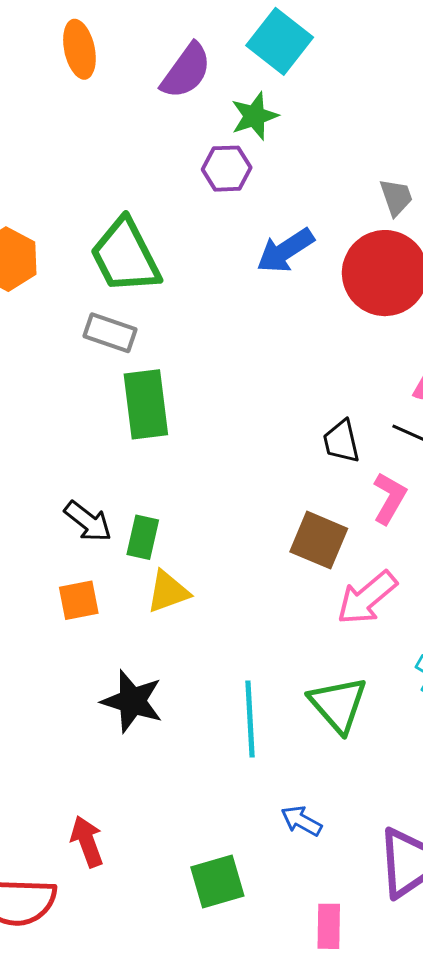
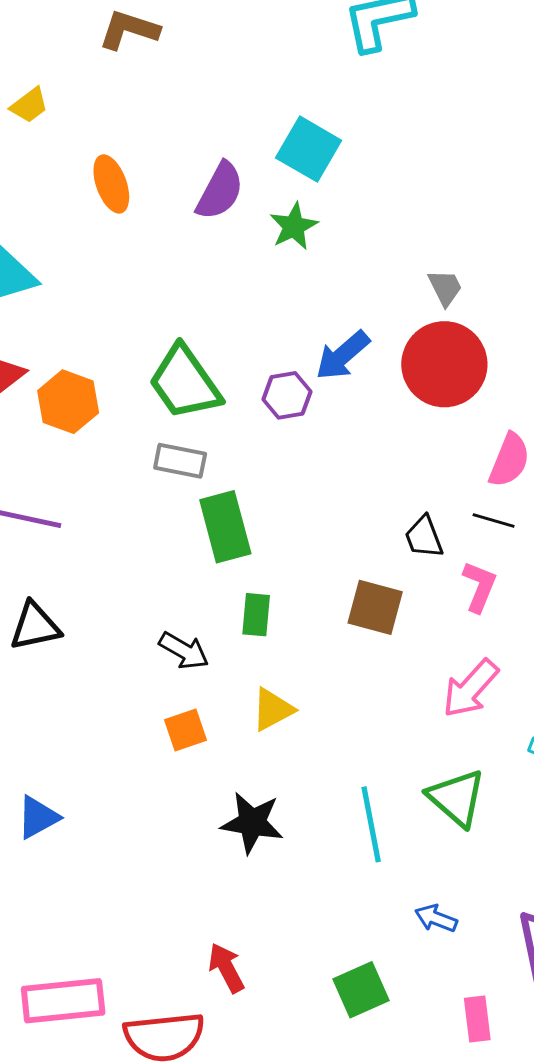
purple hexagon: (227, 169) -> (287, 395), moved
green rectangle: (143, 537) -> (256, 615), moved
brown square: (319, 540) -> (375, 607), moved

